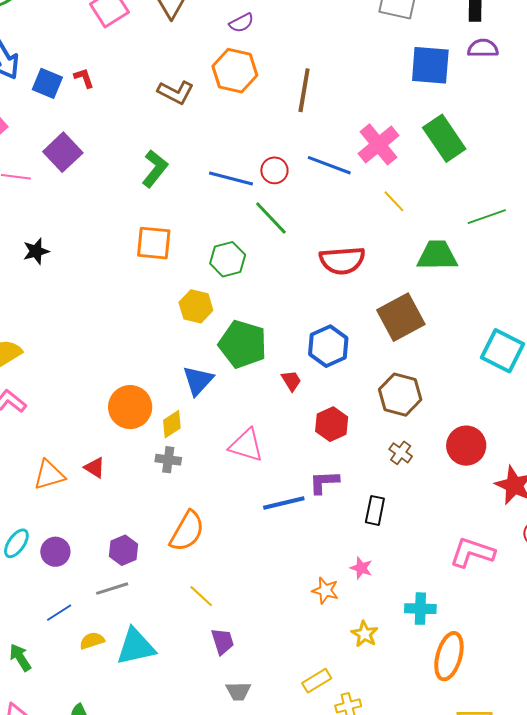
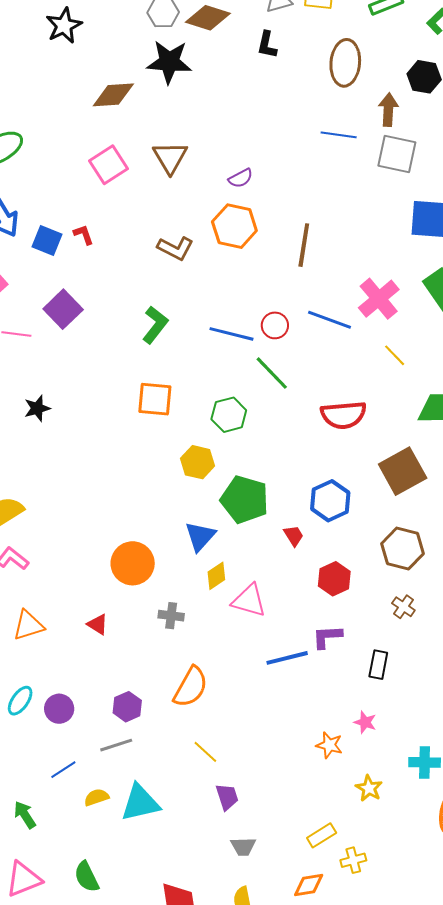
yellow diamond: (172, 424) -> (216, 576), moved
orange triangle: (49, 475) -> (28, 625), moved

